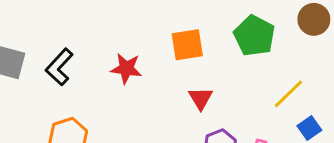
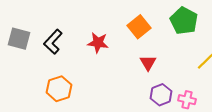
orange square: (187, 45) -> (139, 27), turned -30

